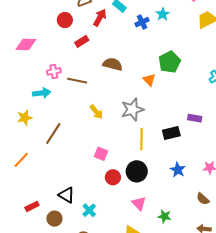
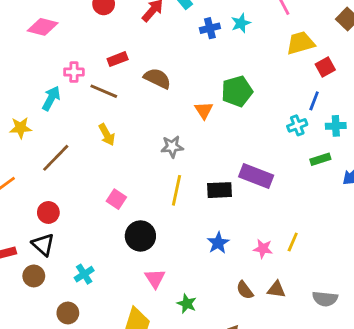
red rectangle: (82, 41) -> (118, 59), moved
cyan arrow: (42, 93) -> (51, 98), turned -66
gray star: (132, 109) -> (172, 147), size x0.7
yellow arrow: (96, 112) -> (107, 135), moved
purple rectangle: (195, 118) -> (256, 176), size x1.6
black circle: (137, 171) -> (140, 236), moved
red circle: (113, 177) -> (48, 212), moved
black triangle: (67, 195) -> (43, 245), moved

